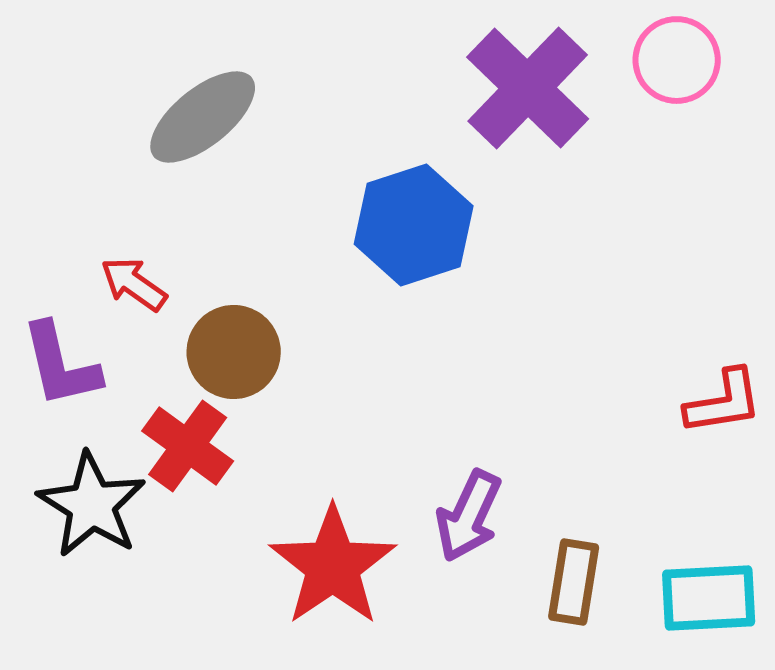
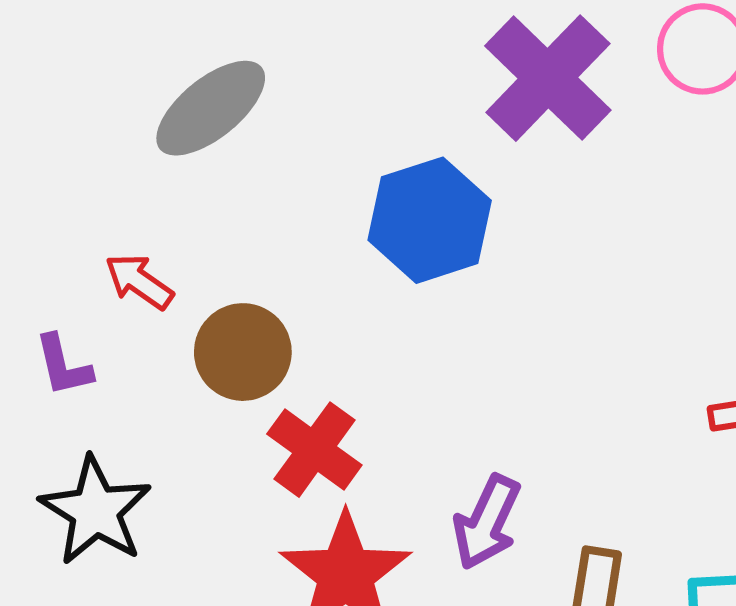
purple L-shape: (61, 365) -> (63, 365), size x0.7
red cross: (188, 446) -> (314, 450), moved

